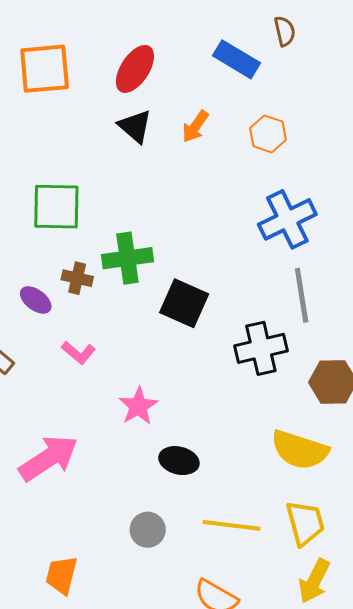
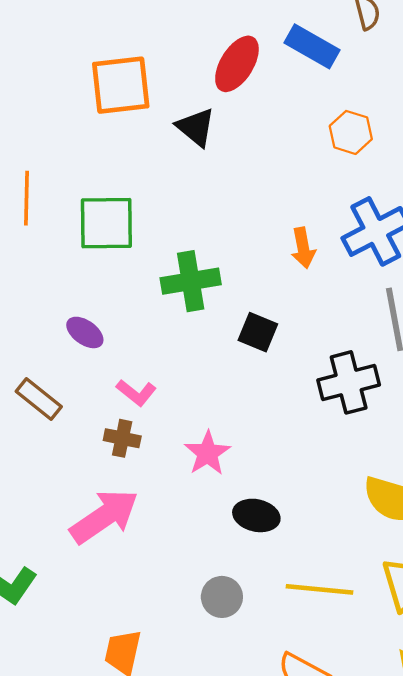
orange square: (45, 69) -> (121, 85), moved
red ellipse: (135, 69) -> (237, 64), moved
orange arrow: (195, 126) -> (303, 248), moved, turned -44
brown cross: (77, 278) -> (122, 438), moved
black square: (184, 303) -> (258, 332), size x0.7

